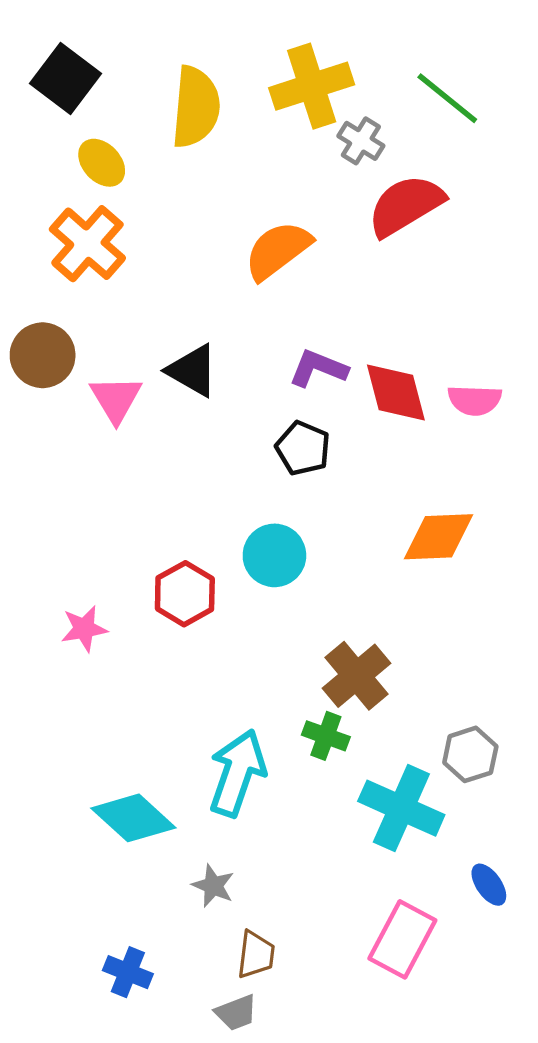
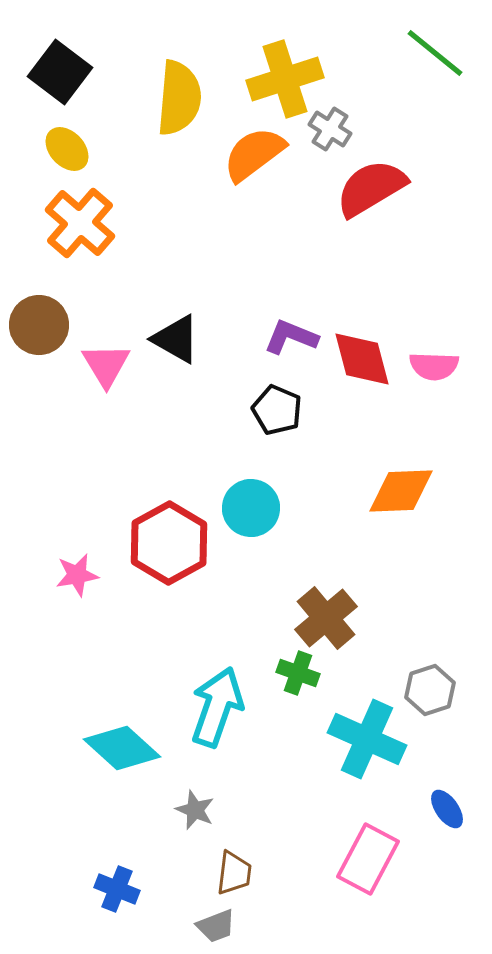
green line: (447, 98) -> (435, 53), moved
yellow ellipse: (102, 163) -> (67, 149), moved
orange semicircle: (278, 250) -> (254, 154), moved
red hexagon: (185, 594) -> (169, 543), size x1.4

